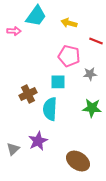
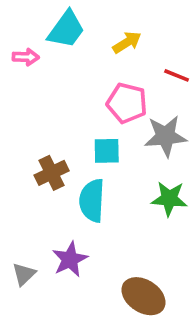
yellow arrow: (69, 23) -> (127, 42), turned 133
gray star: (90, 74) -> (166, 136), size x1.6

